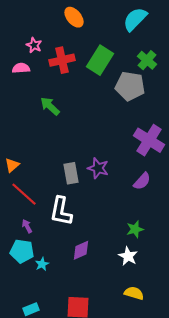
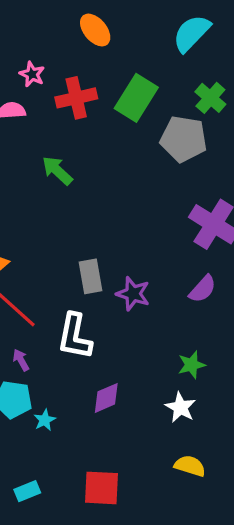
purple star: (98, 168) -> (133, 294), moved

